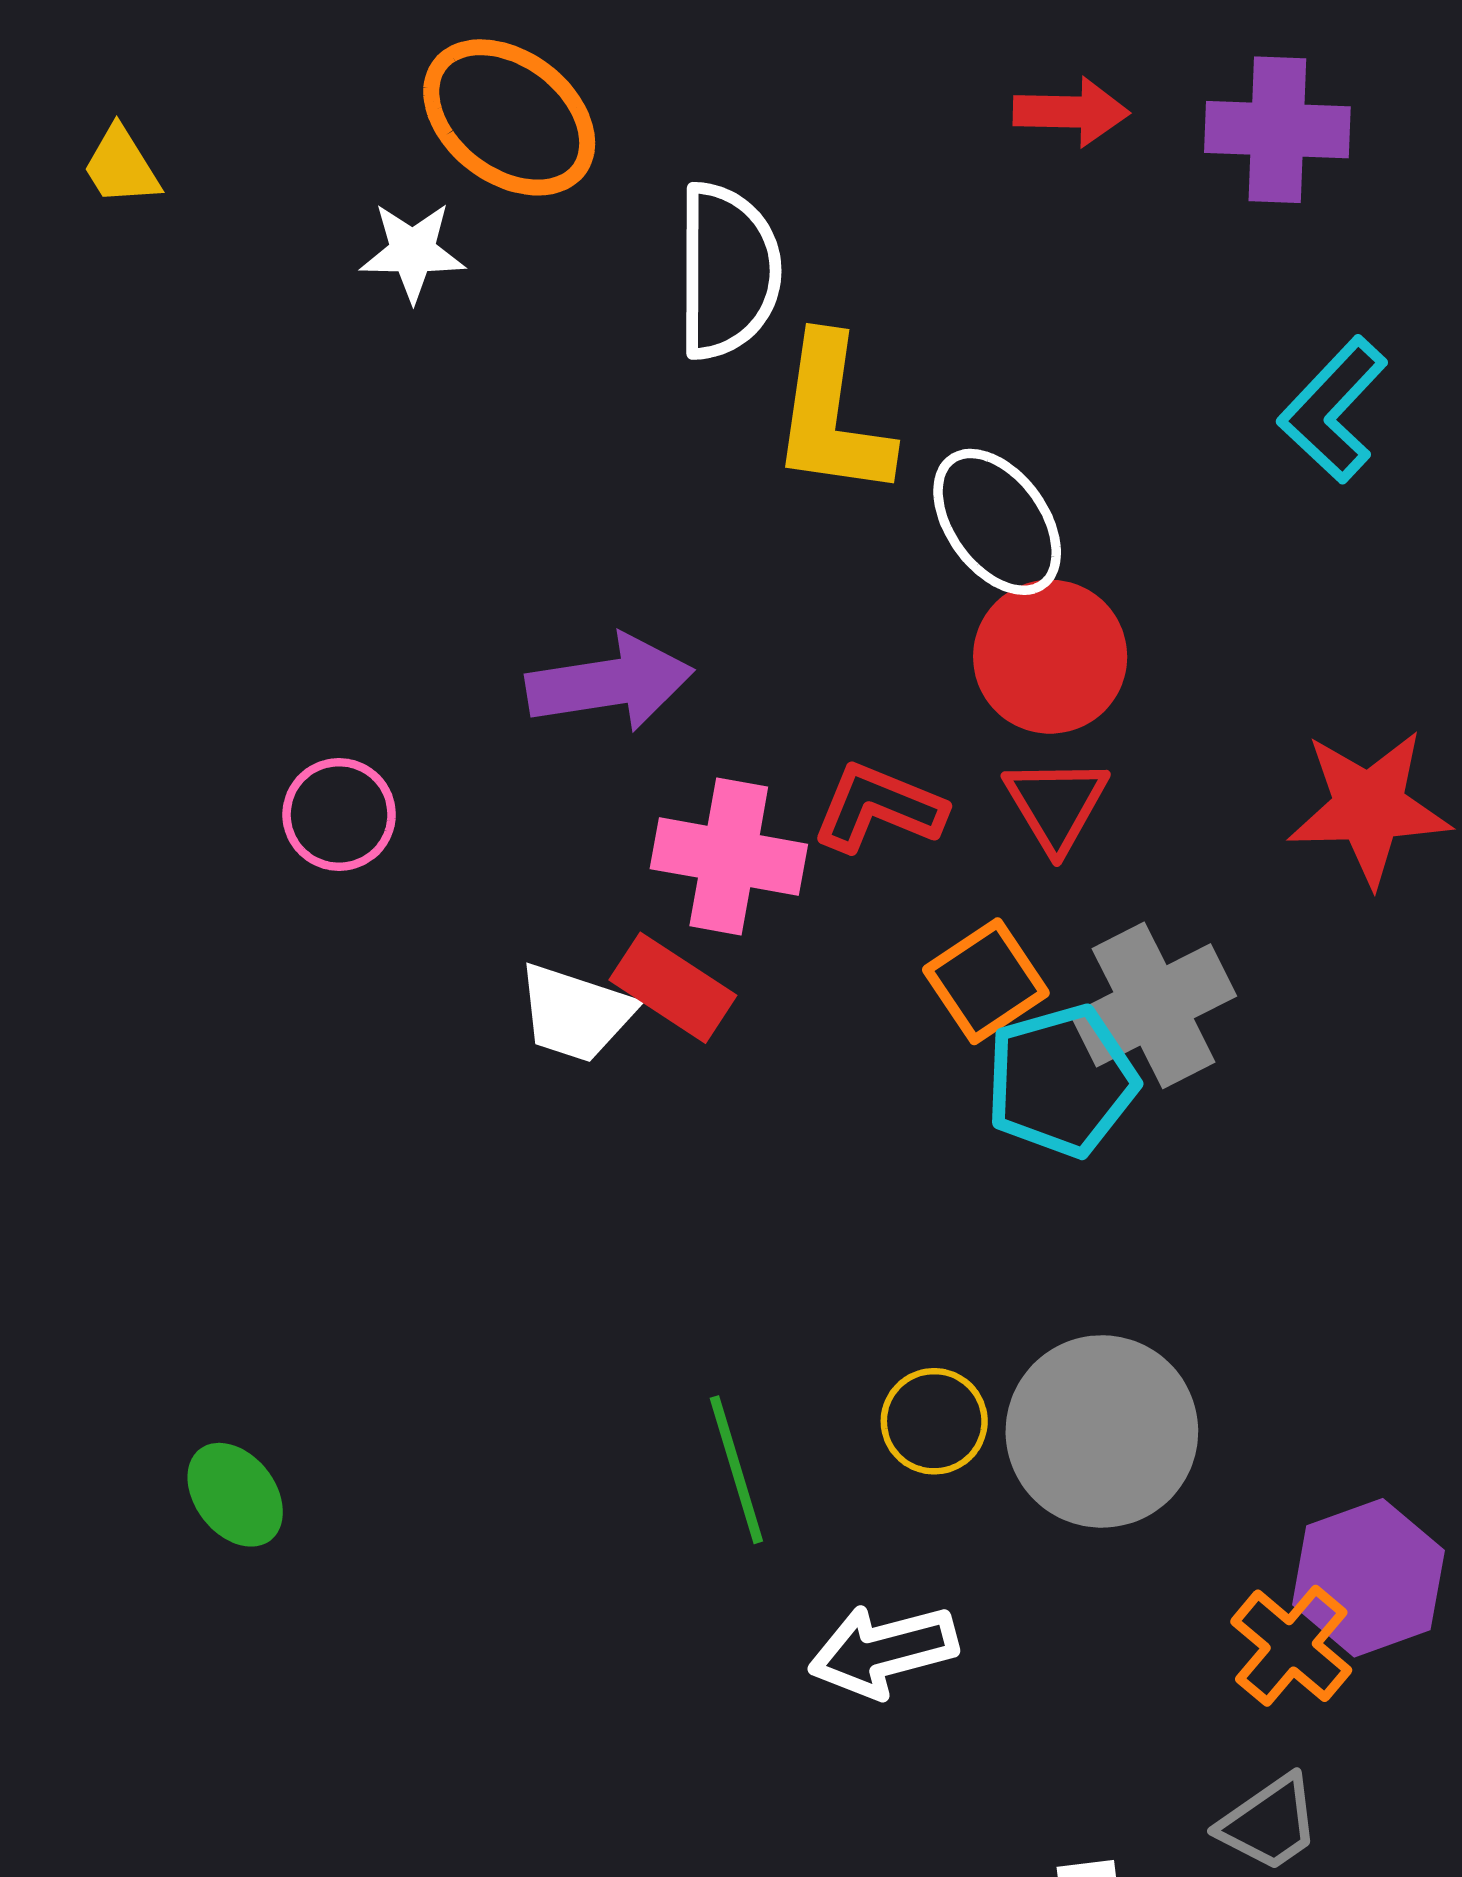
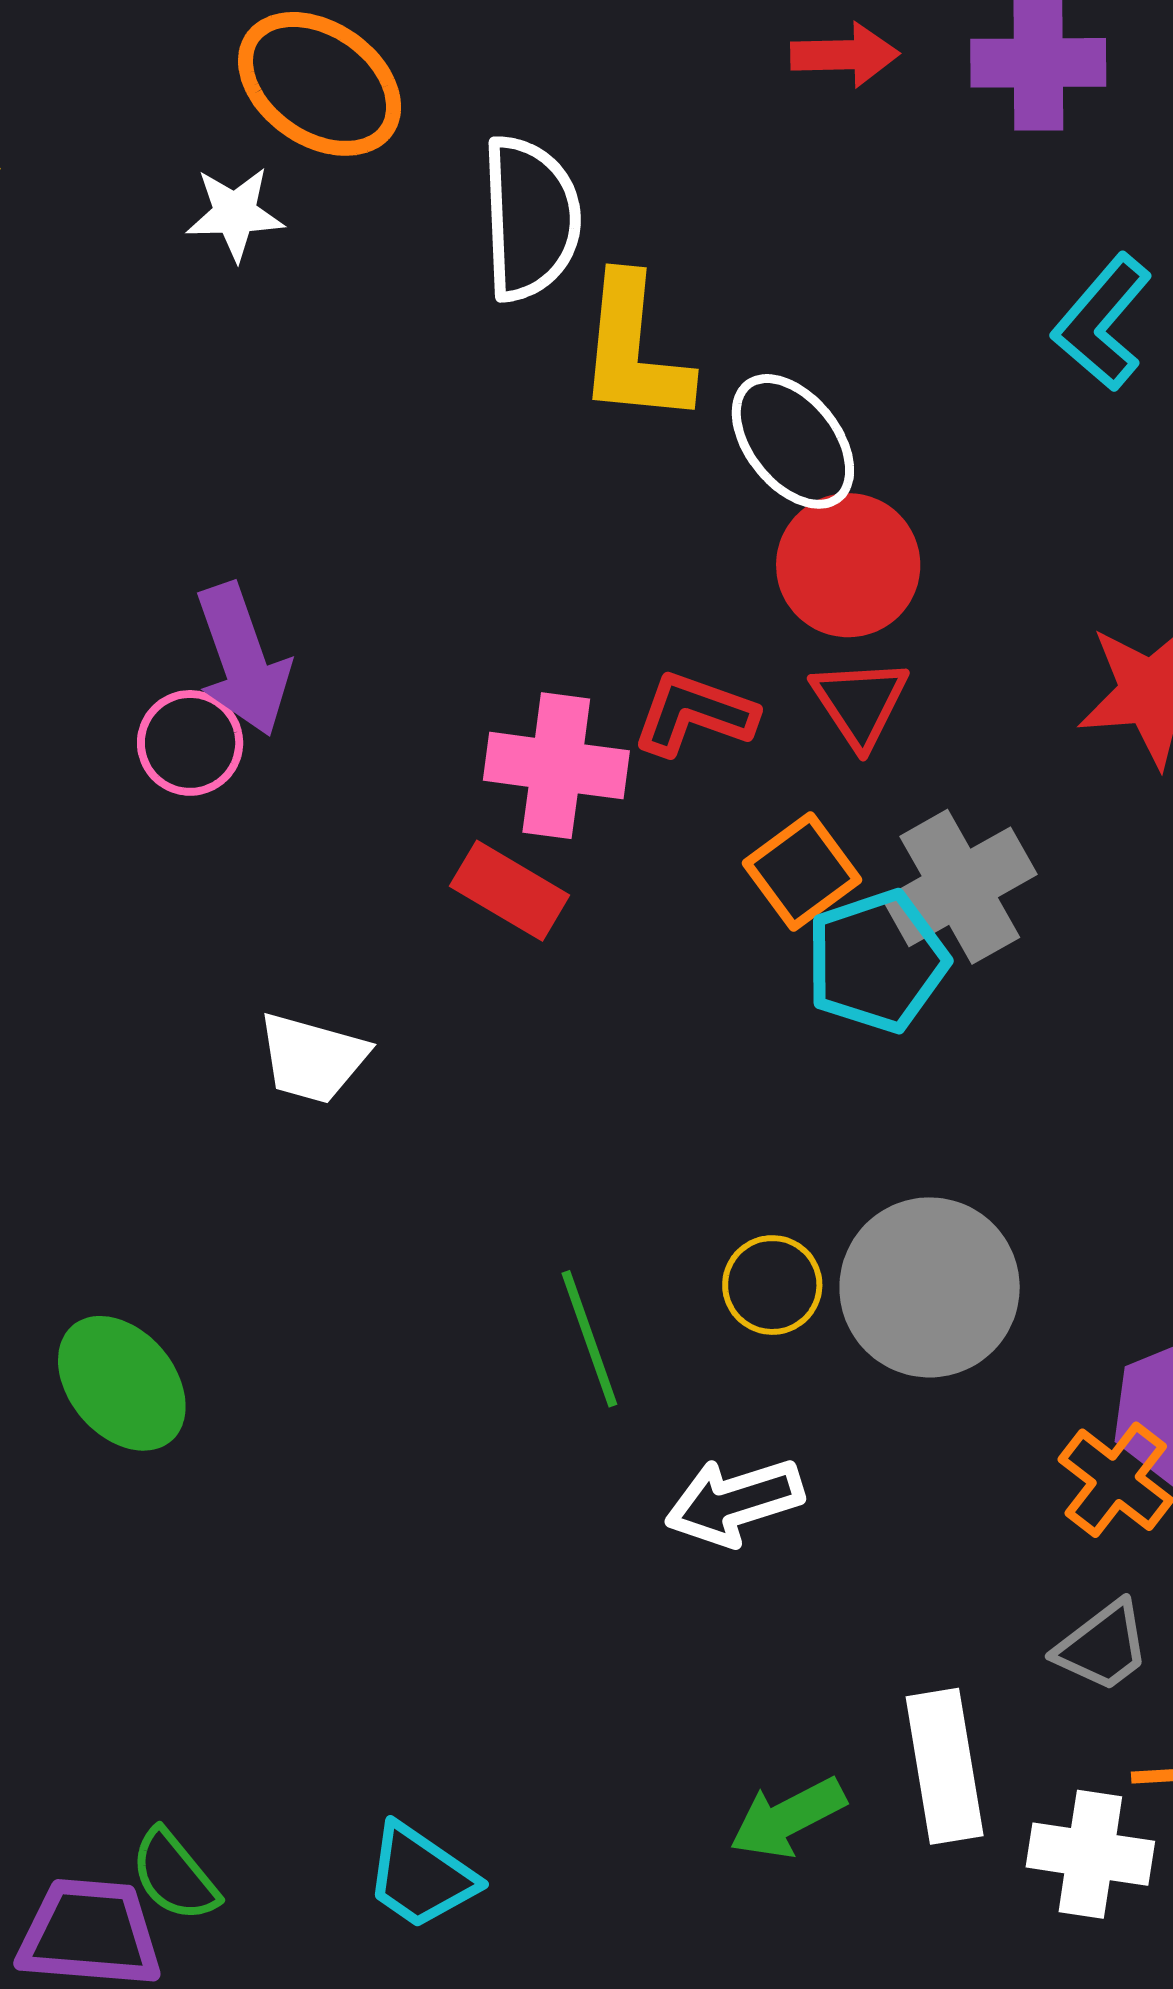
purple arrow: (610, 683) -> (243, 660), moved, turned 82
white trapezoid: (576, 1013) -> (312, 1058), moved
green ellipse: (235, 1495) -> (122, 1383), size x1.4

